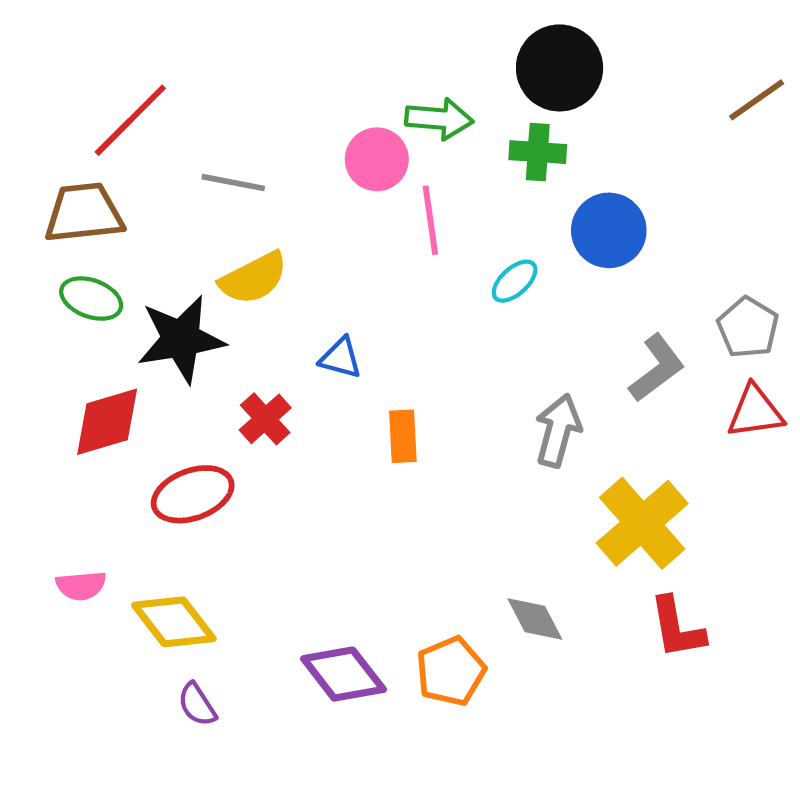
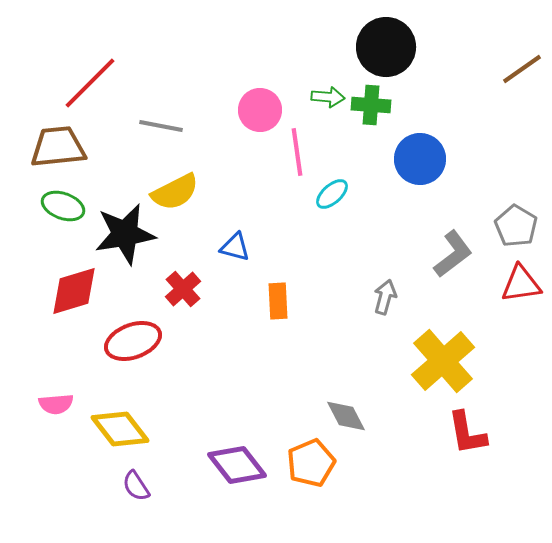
green arrow: (439, 119) -> (328, 97), moved, size x0.7
cyan ellipse: (515, 281) -> (332, 194), moved
gray arrow: (558, 430) -> (385, 297), size x0.7
gray diamond: (535, 619) -> (346, 416), moved

